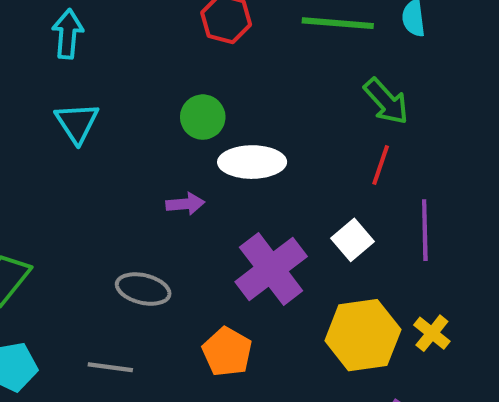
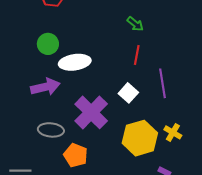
green arrow: (386, 101) -> (135, 24), size x0.7
purple arrow: (185, 204) -> (45, 87), size x1.6
gray ellipse: (143, 289) -> (51, 130), moved

